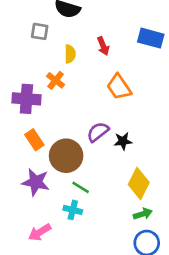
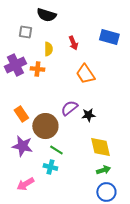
orange cross: (56, 80) -> (37, 69), turned -32
purple cross: (26, 99) -> (15, 65), moved, turned -30
yellow diamond: (139, 183) -> (100, 147), turned -40

